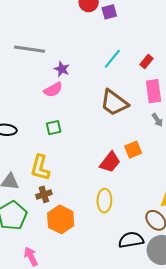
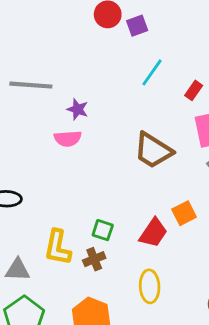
cyan line: (112, 59) -> (152, 72), moved
pink semicircle: (53, 90) -> (68, 139), turned 30
green square: (54, 128) -> (103, 230), moved, turned 35
brown cross: (44, 194) -> (94, 259), moved

